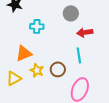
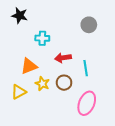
gray circle: (71, 13) -> (89, 25), moved
red arrow: (85, 32) -> (63, 58), moved

